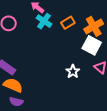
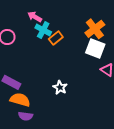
orange rectangle: (68, 23) -> (56, 38), moved
white star: (73, 71) -> (60, 87), moved

